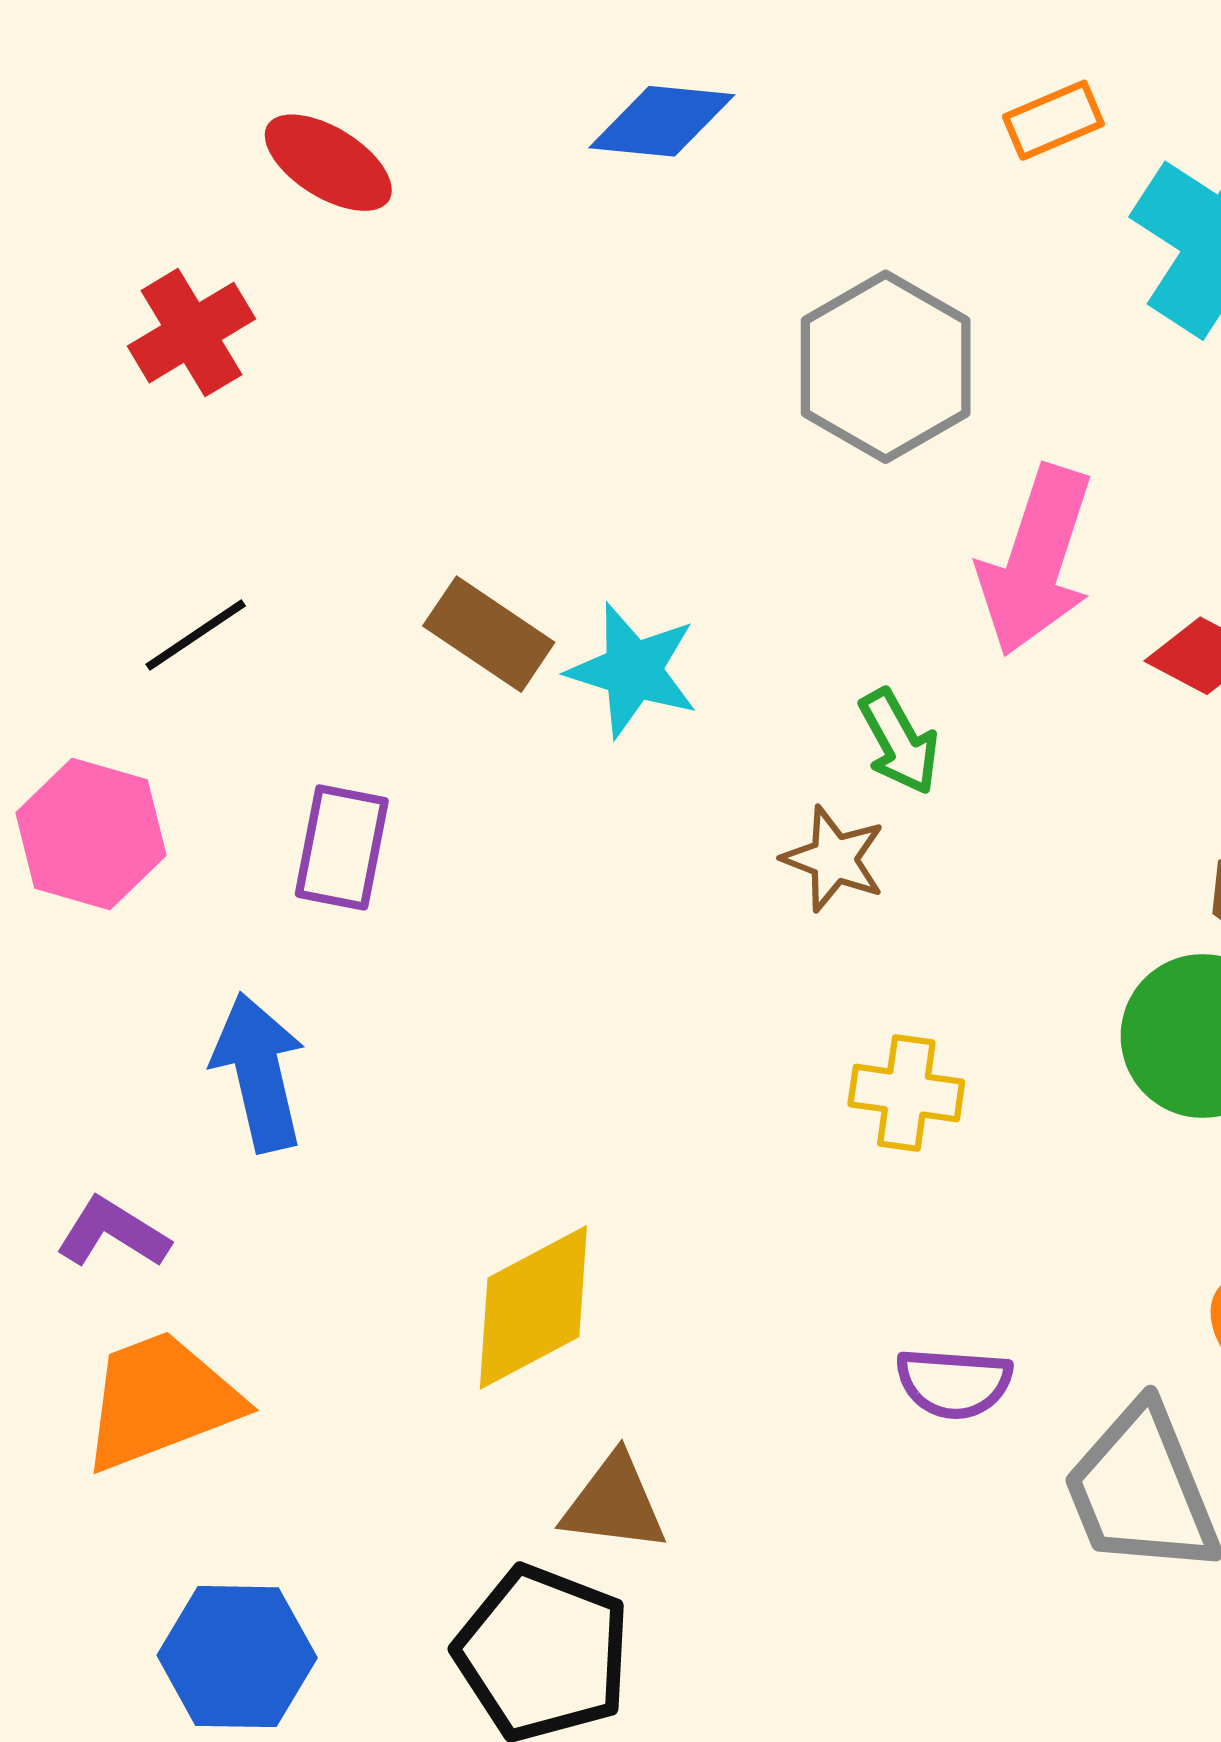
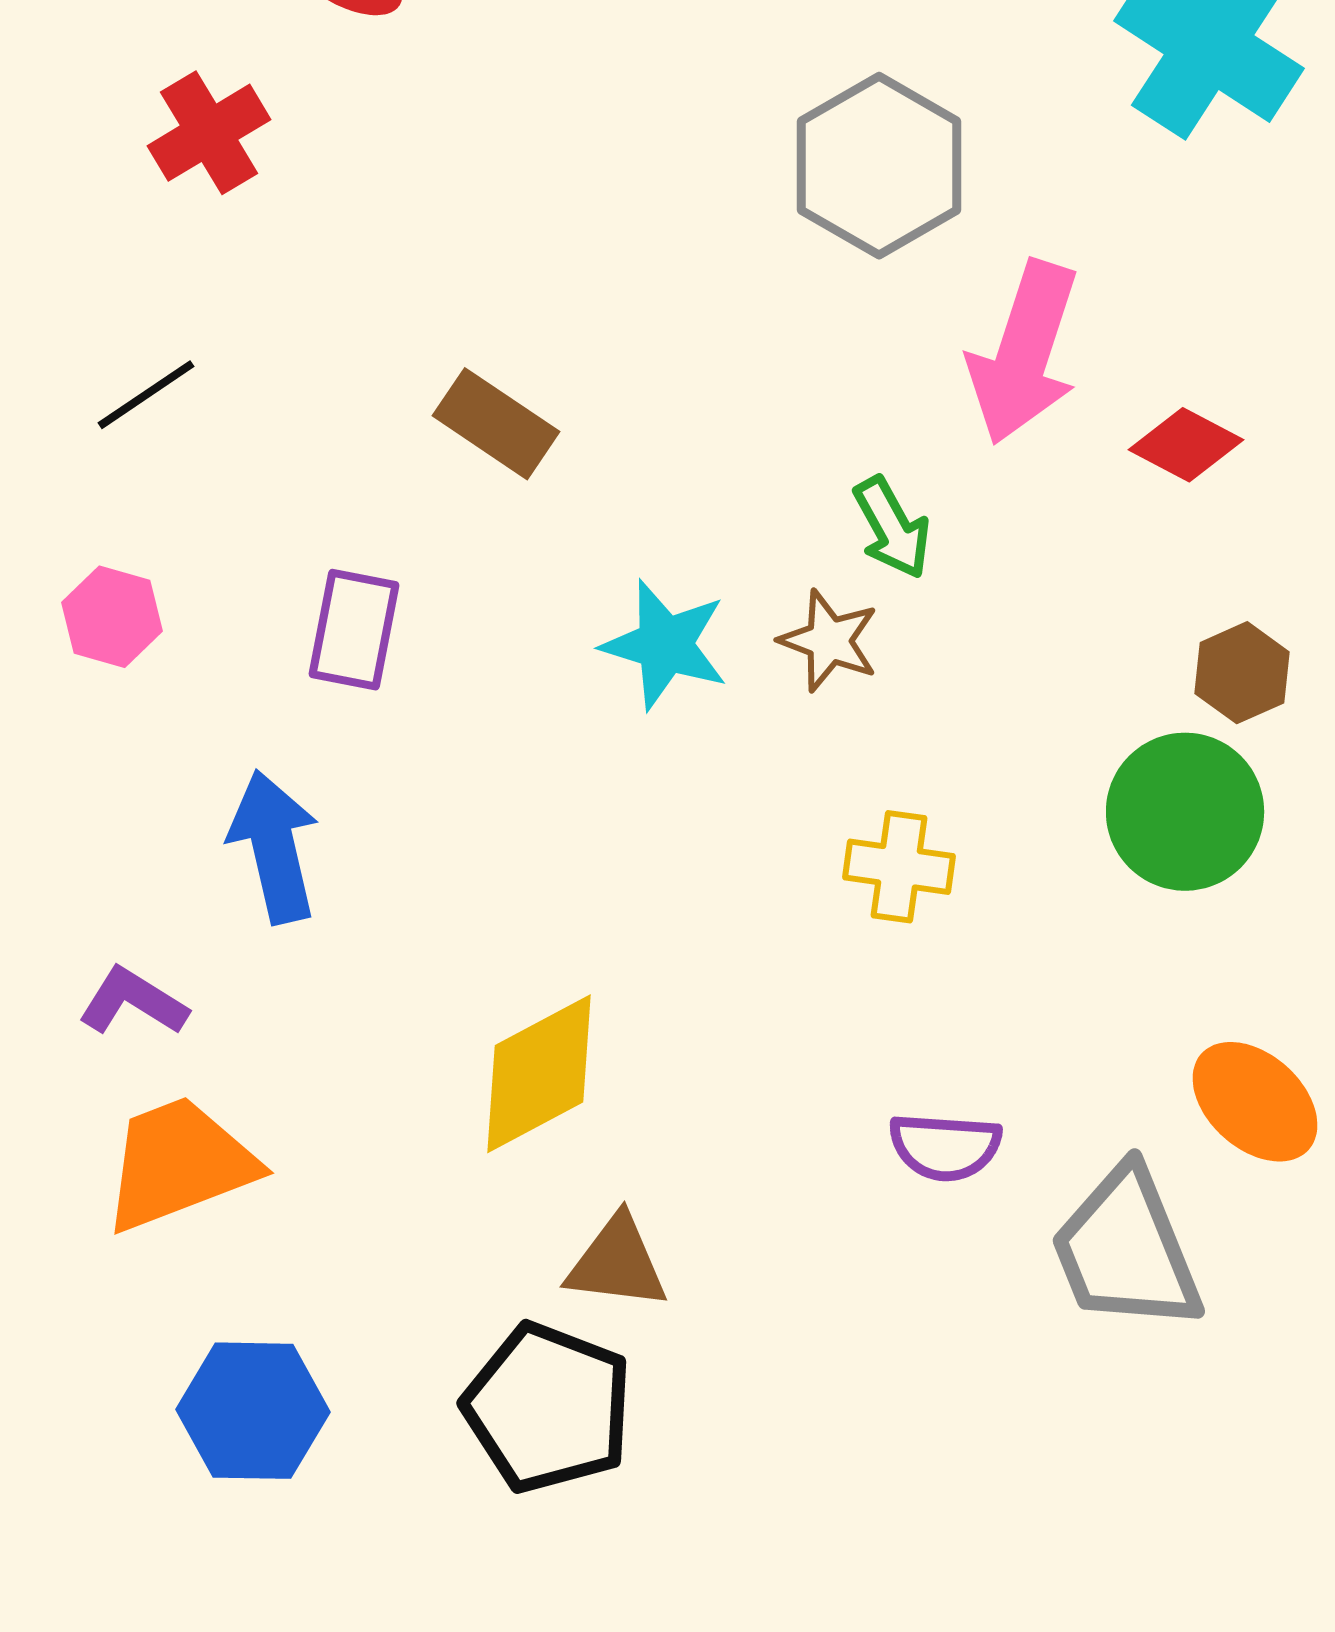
black line: (196, 635) -> (146, 395), moved
cyan star: (633, 670) -> (665, 645), moved
pink hexagon: (91, 834) -> (112, 617), size x0.7

